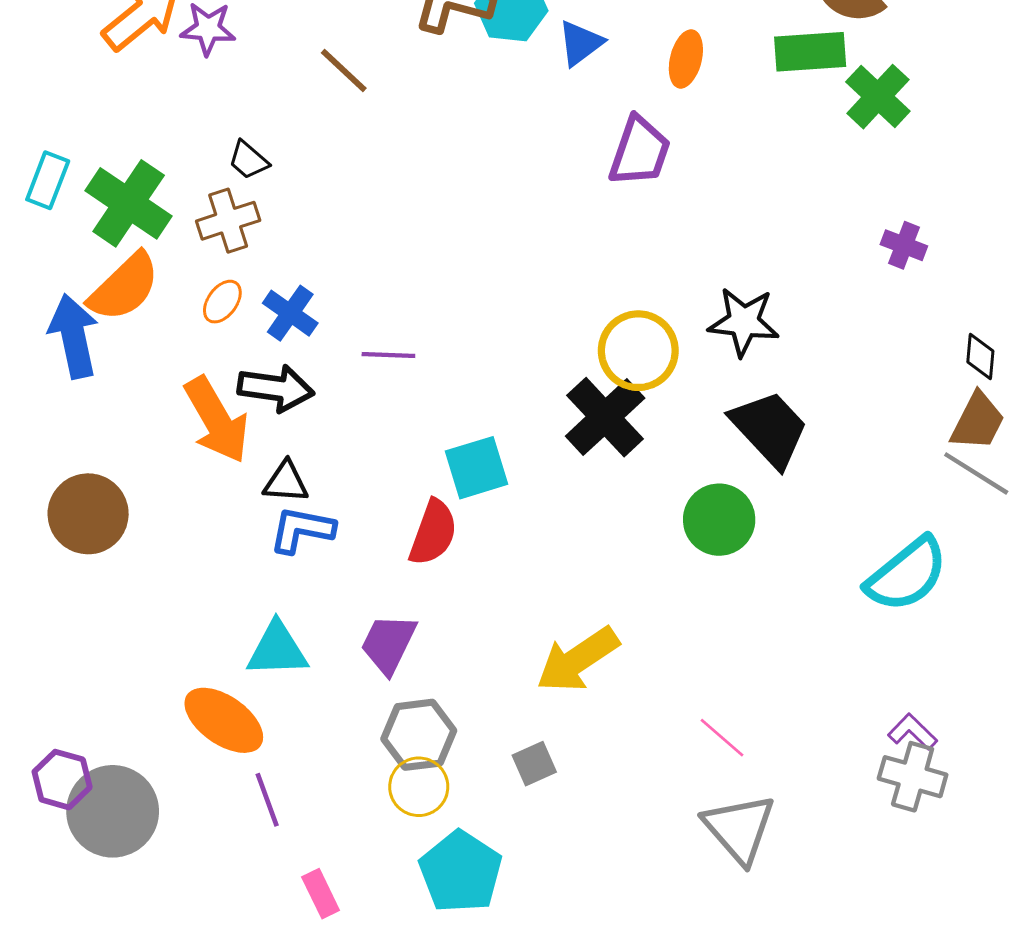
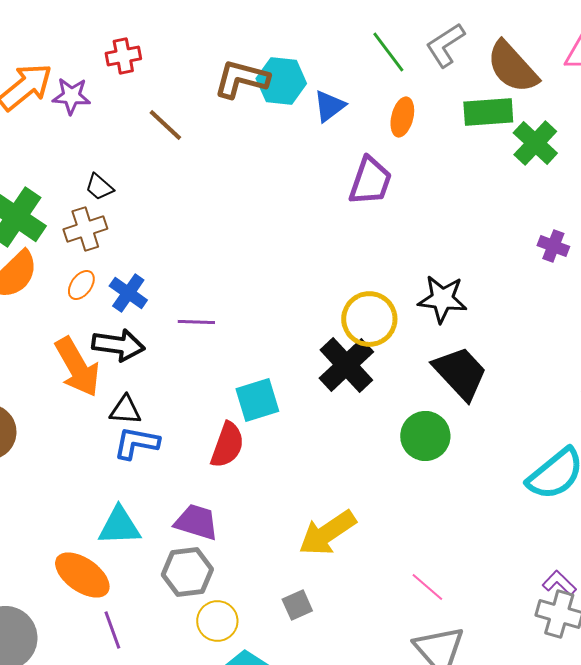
purple trapezoid: (388, 644) -> (196, 522), turned 81
gray hexagon: (419, 735) -> (187, 572), moved

